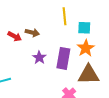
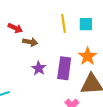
cyan square: (84, 28) -> (86, 24), moved
red arrow: (15, 36) -> (15, 28), moved

